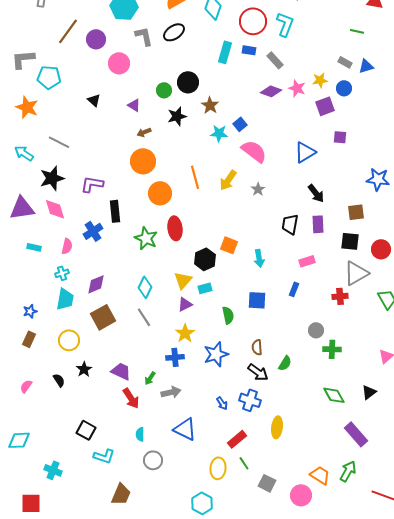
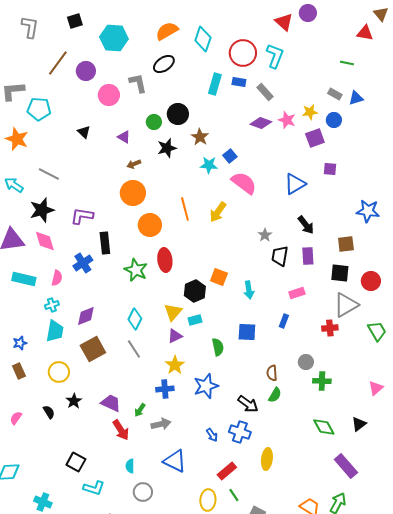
gray L-shape: (144, 36) -> (138, 83), moved
gray star: (258, 189) -> (265, 235), moved
cyan rectangle: (34, 247) -> (24, 279), size x1.6
brown rectangle: (29, 339) -> (19, 371), turned -49
brown semicircle: (257, 347) -> (272, 373), moved

